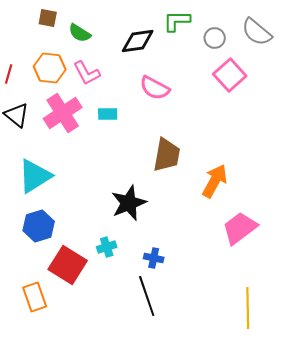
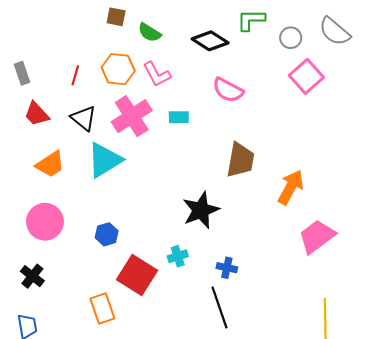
black diamond: (138, 41) -> (210, 41), turned 40
cyan triangle: (35, 176) -> (105, 160), moved
blue hexagon: (39, 226) -> (107, 234), size x0.7

